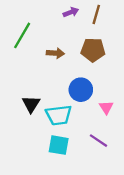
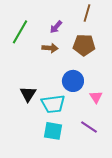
purple arrow: (71, 12) -> (56, 27), moved, turned 152

